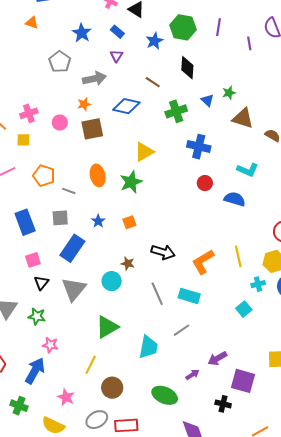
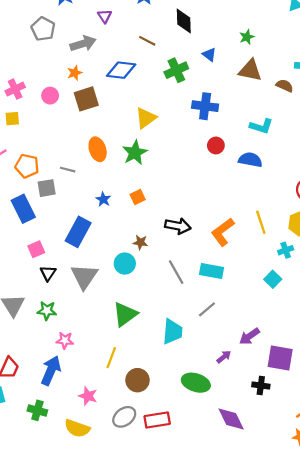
green star: (229, 93) -> (247, 37), moved
orange pentagon: (44, 176) -> (27, 166), moved
gray square: (60, 218) -> (47, 188), moved

